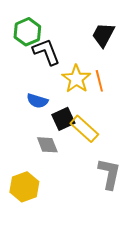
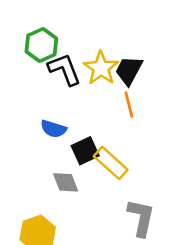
black trapezoid: (103, 35) -> (129, 71), moved
yellow star: (76, 79) -> (101, 68), moved

